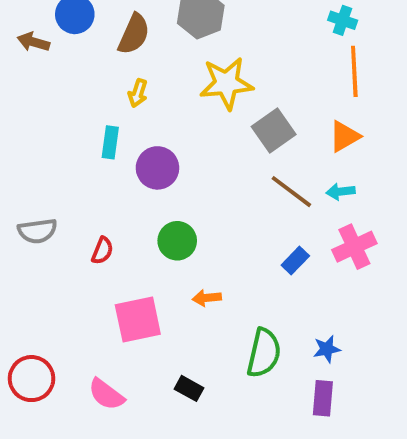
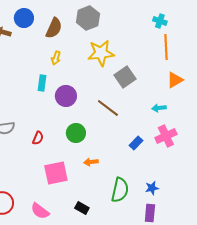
orange triangle: (345, 136) -> (175, 80), moved
brown line: (291, 192) -> (108, 108), moved

